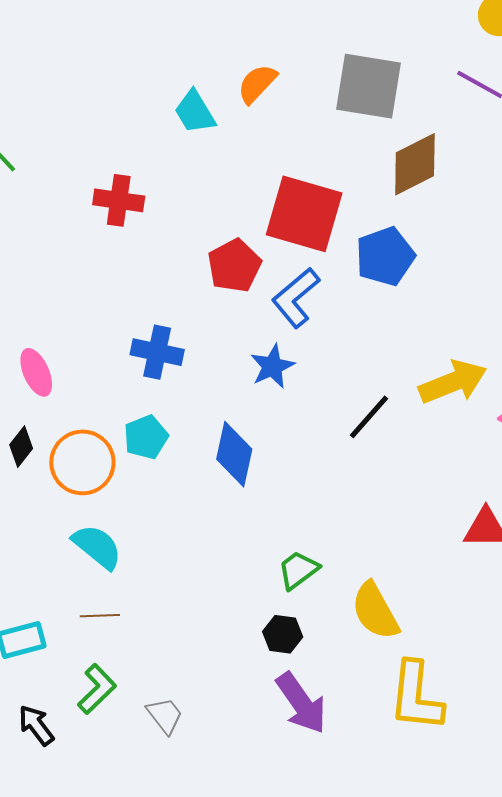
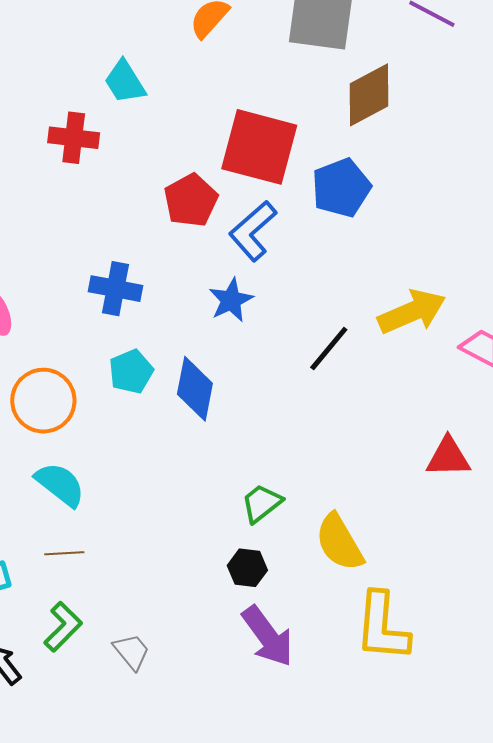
cyan trapezoid: (195, 112) -> (125, 82), moved
cyan pentagon: (146, 437) -> (131, 372), moved

